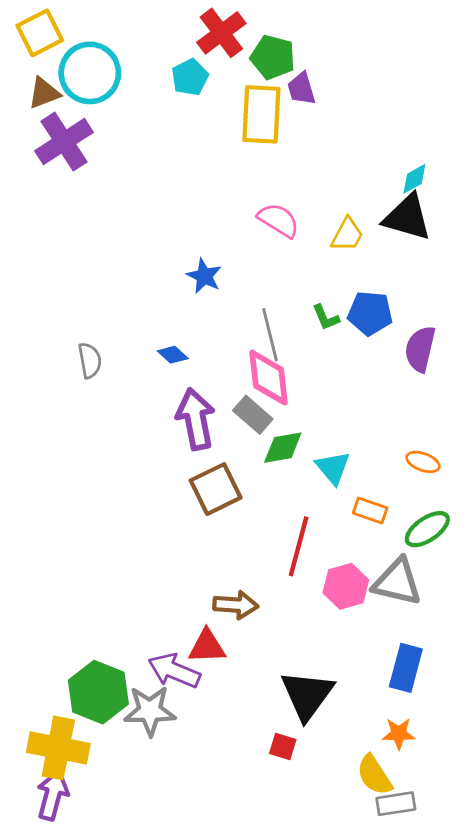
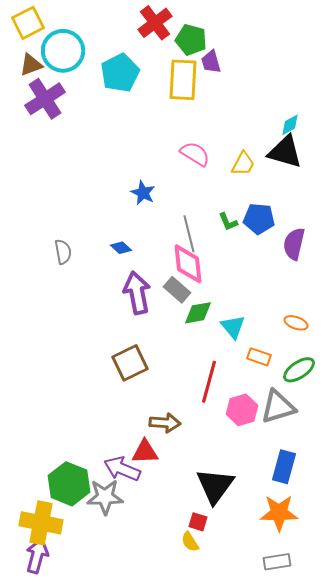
cyan pentagon: (190, 77) -> (120, 73), moved, size x1.5
brown square: (216, 489) -> (130, 363), moved
gray triangle: (397, 582) -> (278, 407), turned -30
orange star: (399, 734) -> (279, 513), size x1.6
yellow semicircle: (374, 775) -> (190, 542), moved, size x0.7

